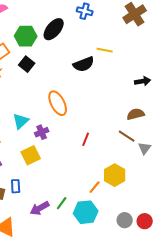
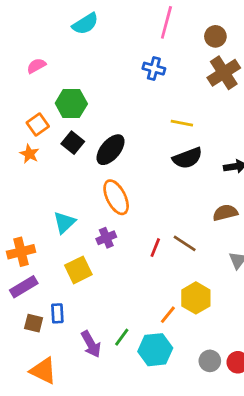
black ellipse: (54, 29) -> (111, 150), moved
black semicircle: (84, 64) -> (187, 158), moved
purple cross: (42, 132) -> (106, 238), moved
brown line: (127, 136) -> (185, 243), moved
purple arrow: (40, 208) -> (91, 344), turned -90

